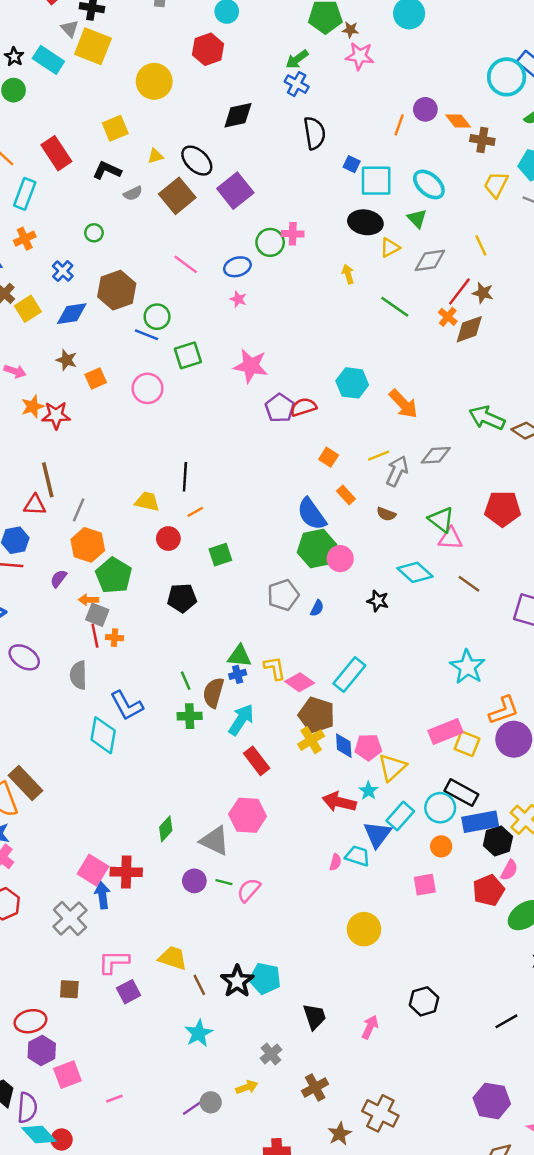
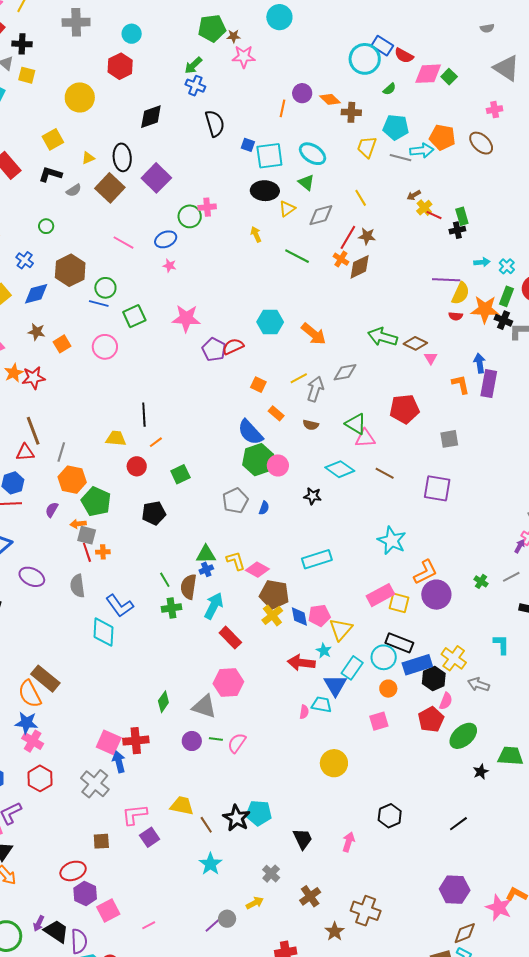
yellow square: (93, 46) -> (27, 75), size x0.6
black ellipse: (197, 161) -> (122, 157), turned 48
cyan rectangle: (349, 674) -> (317, 559), moved, turned 40

